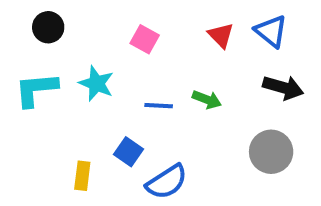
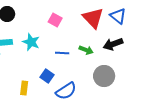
red triangle: (221, 35) -> (93, 18), size x1.6
black arrow: (283, 87) -> (113, 44), moved, turned 144
gray circle: (271, 152) -> (104, 76), moved

